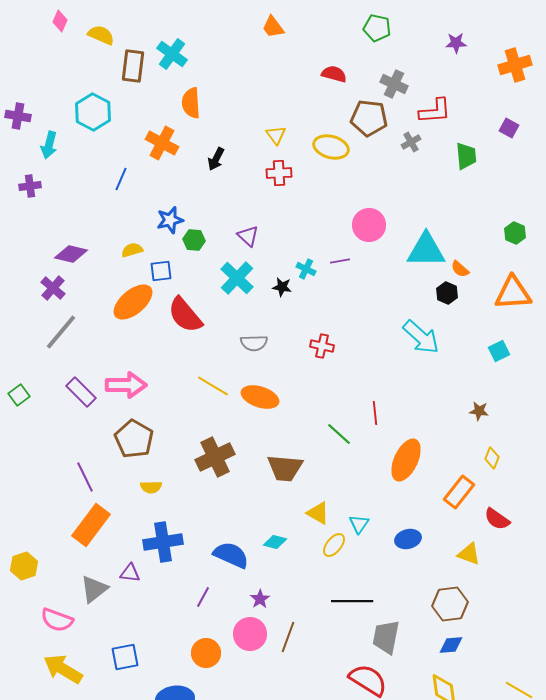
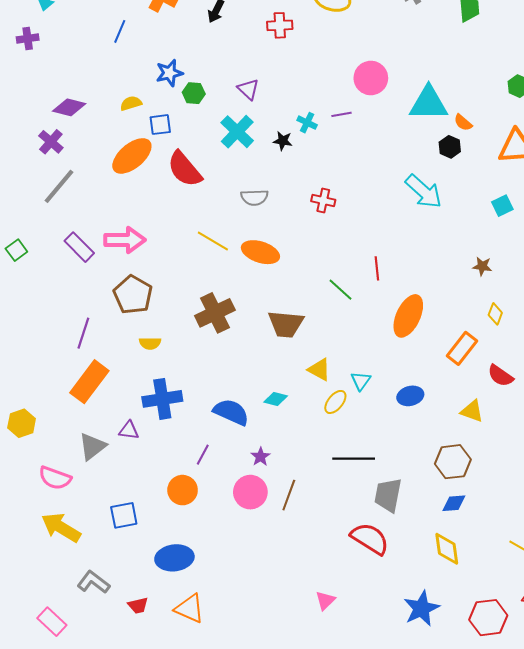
purple line: (85, 477) -> (83, 333), turned 44
orange circle: (206, 653) -> (183, 490), moved

